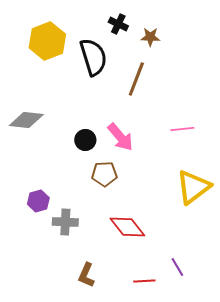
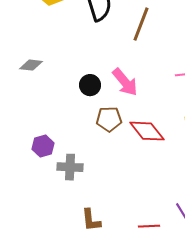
gray diamond: (26, 120) -> (31, 65), size x0.7
red diamond: (127, 227) -> (147, 131), moved
brown L-shape: (86, 275) -> (91, 220), turned -30

